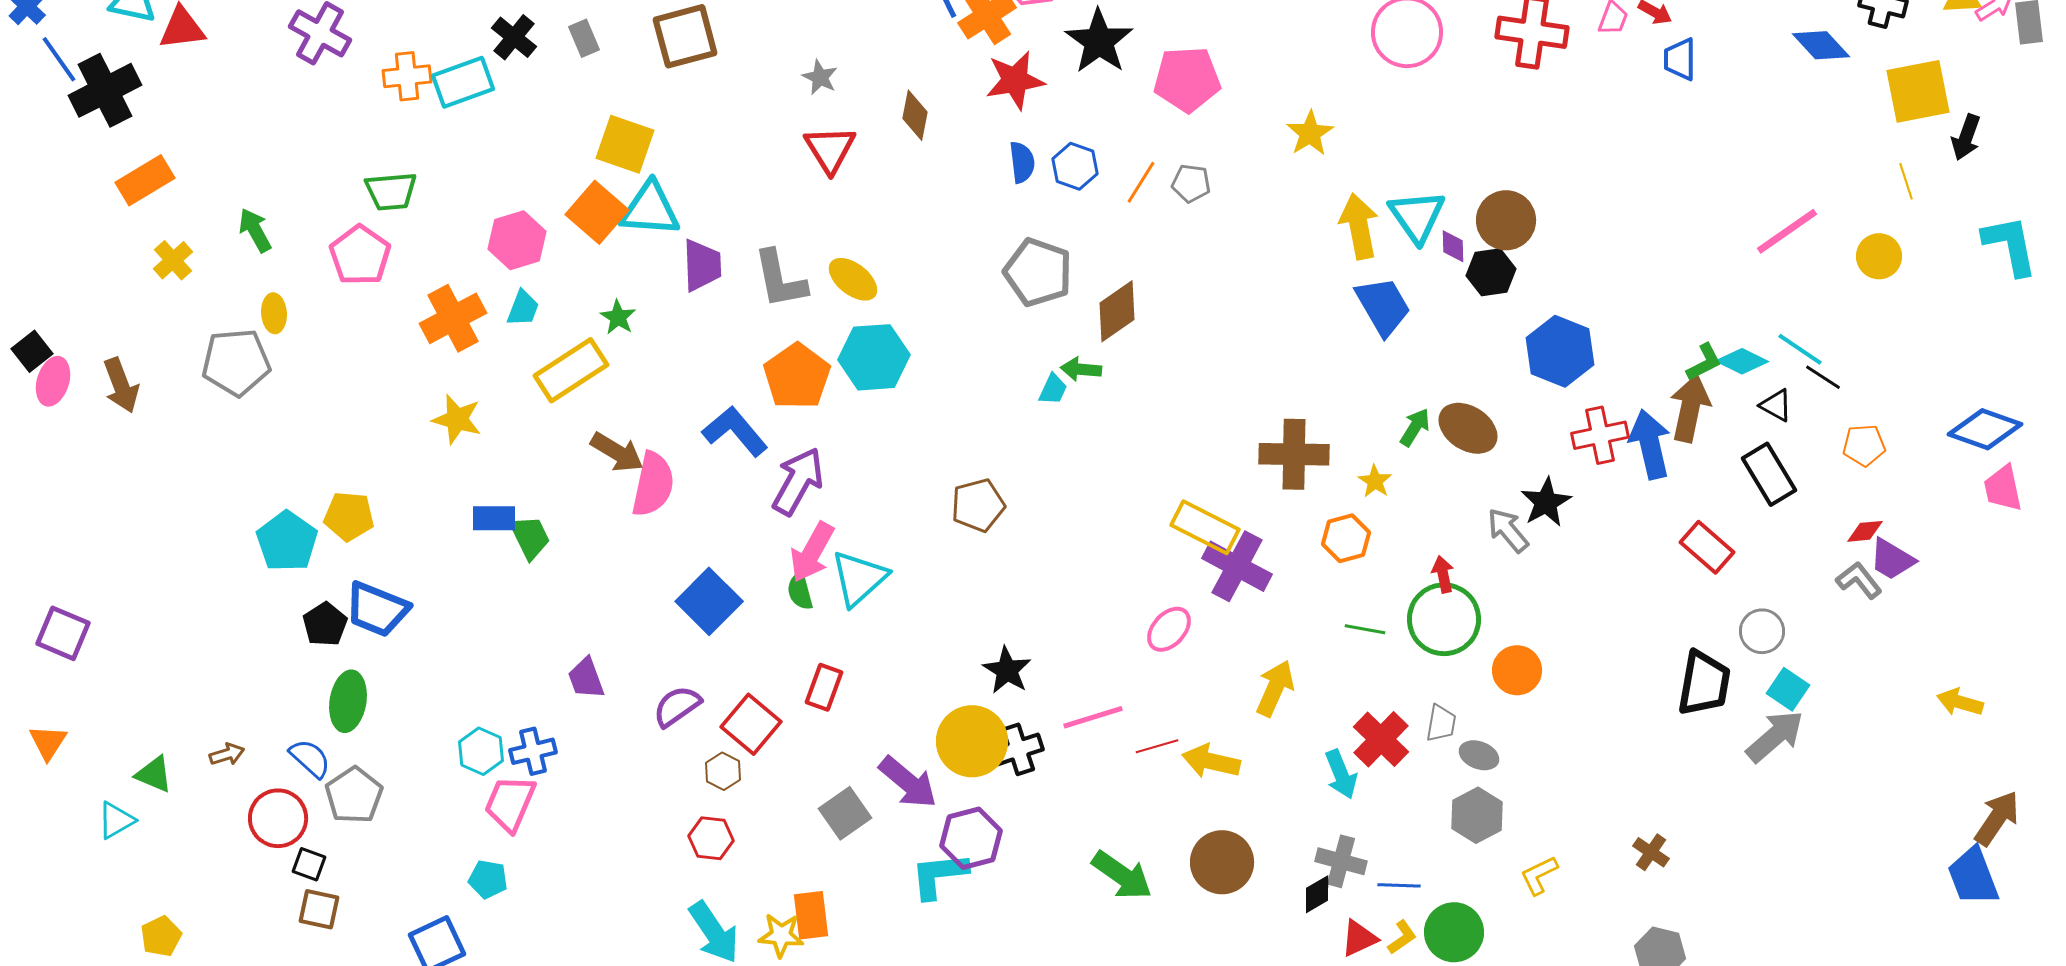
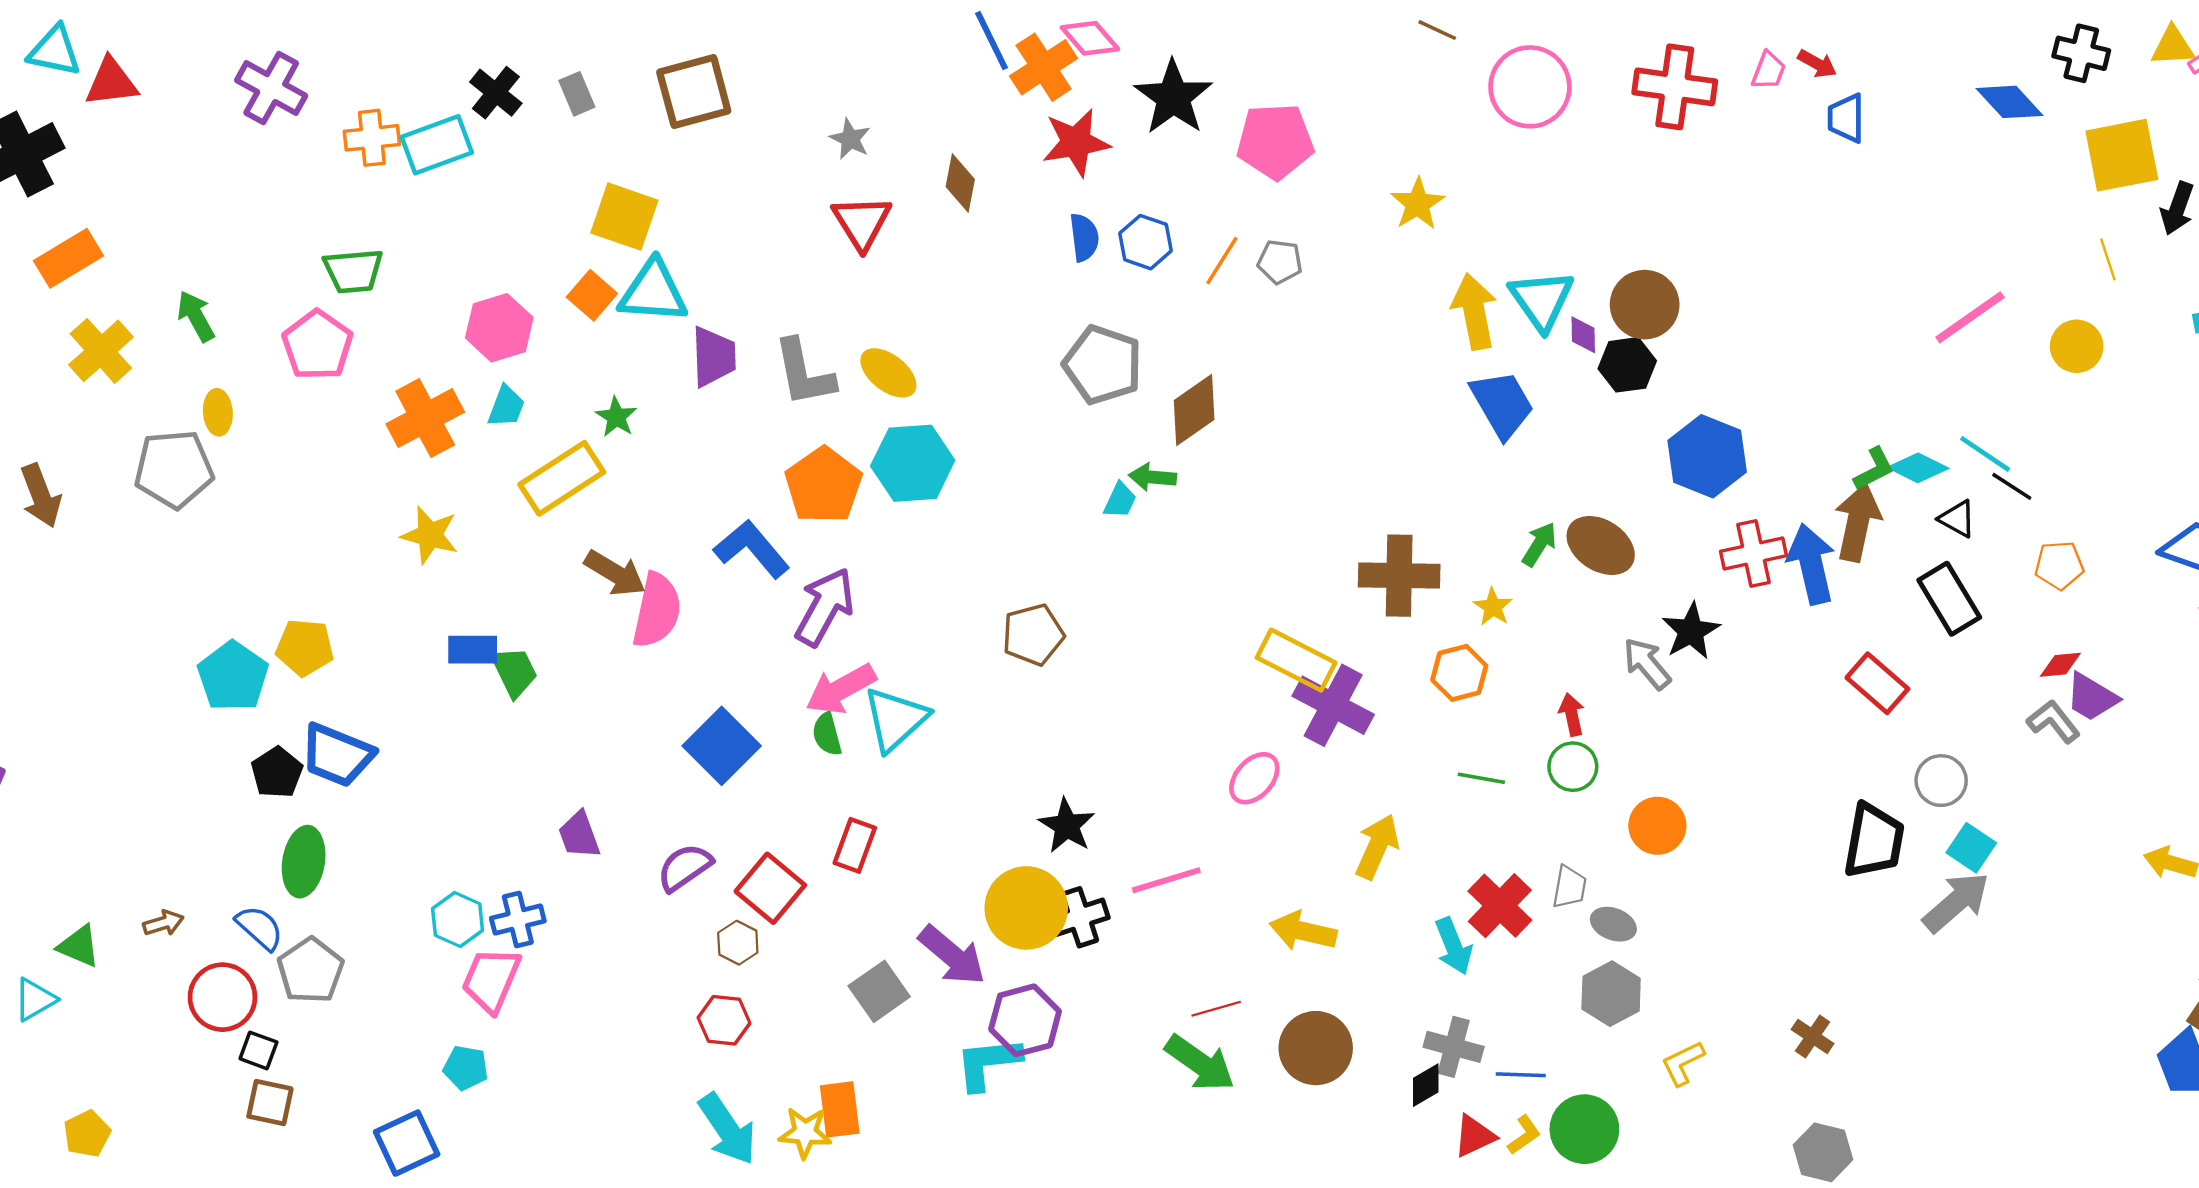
orange square: (597, 212) -> (592, 295), size x0.7
yellow cross: (173, 260) -> (101, 351), size x1.4
pink arrow: (812, 552) -> (841, 689), turned 32
green circle: (1444, 619) -> (1573, 767), size x0.6
red line: (1157, 746) -> (1216, 1009), moved

